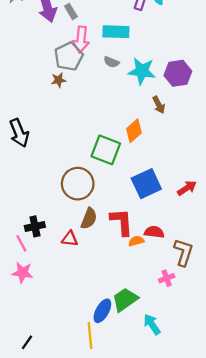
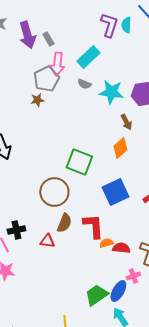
cyan rectangle: (116, 32) -> (88, 57), turned -45
orange diamond: (134, 131) -> (120, 148), moved
red semicircle: (154, 232) -> (121, 248), moved
blue ellipse: (102, 311) -> (118, 291), moved

